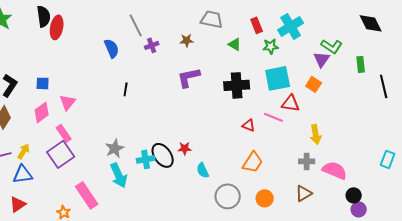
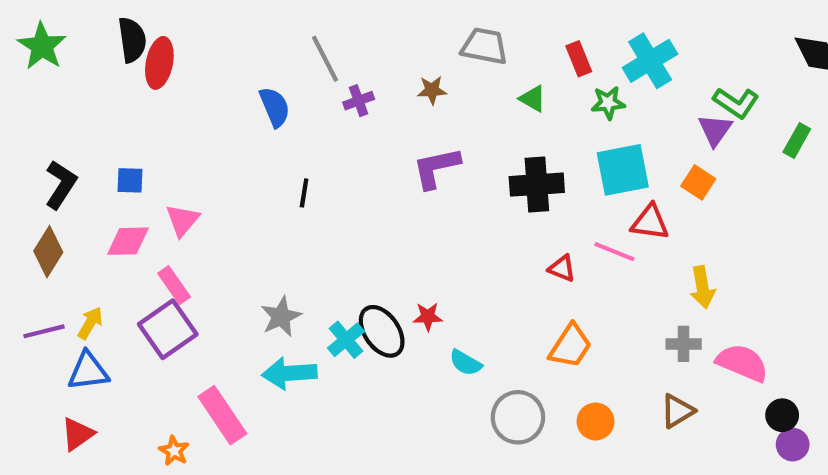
green rectangle: (361, 64) -> (797, 140), turned 35
pink diamond: (42, 112) -> (128, 241), turned 35
cyan cross: (146, 159) -> (346, 340), turned -30
cyan semicircle: (203, 170) -> (466, 363), turned -35
cyan arrow: (119, 175) -> (289, 373), turned 110

